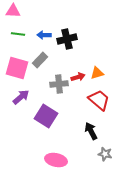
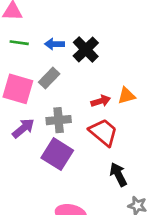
black cross: (67, 39) -> (86, 49), turned -30
gray cross: (59, 84) -> (59, 120), moved
red trapezoid: (99, 100) -> (103, 132), moved

